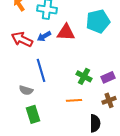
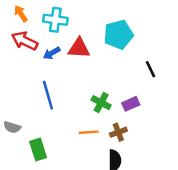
red arrow: (22, 39) -> (25, 41), moved
gray semicircle: (26, 90) -> (12, 127), moved
brown cross: (109, 100) -> (118, 132), moved

